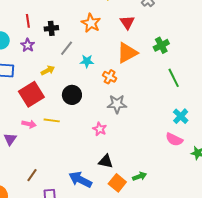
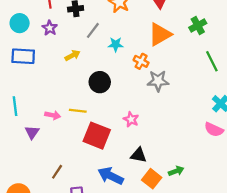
red square: (31, 94) -> (97, 136), moved, turned -35
gray star: (117, 104) -> (158, 81), moved

